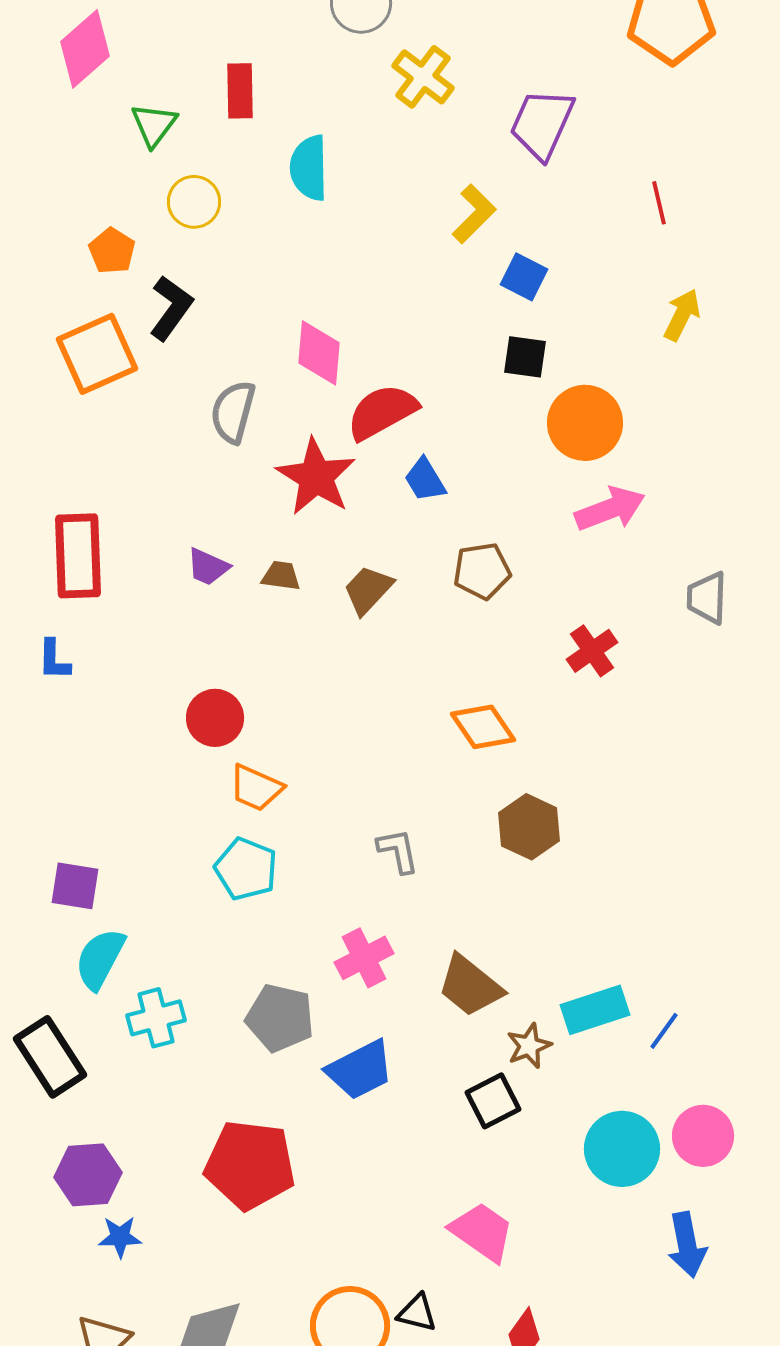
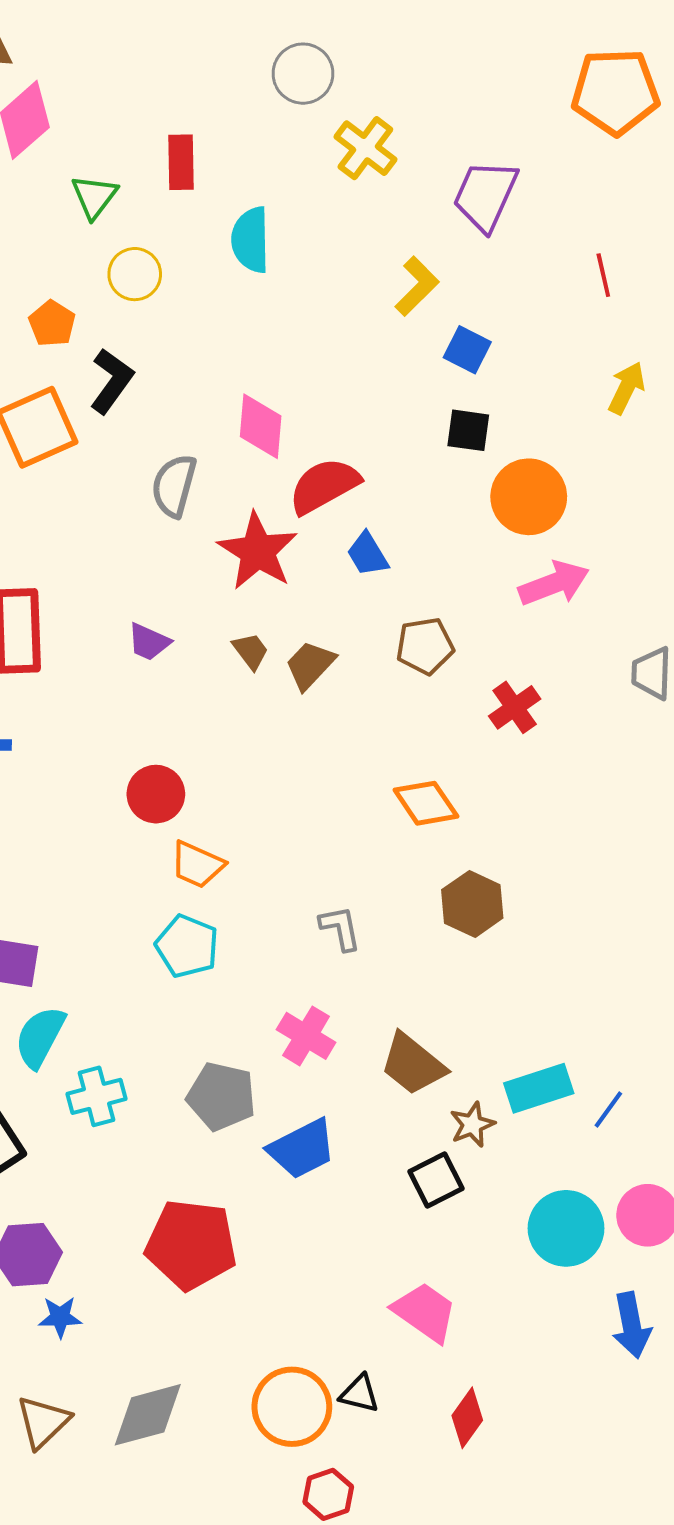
brown trapezoid: (281, 576) -> (251, 651), moved, turned 45
red cross: (592, 651) -> (515, 707), moved
pink cross: (364, 958) -> (306, 1036), turned -32

